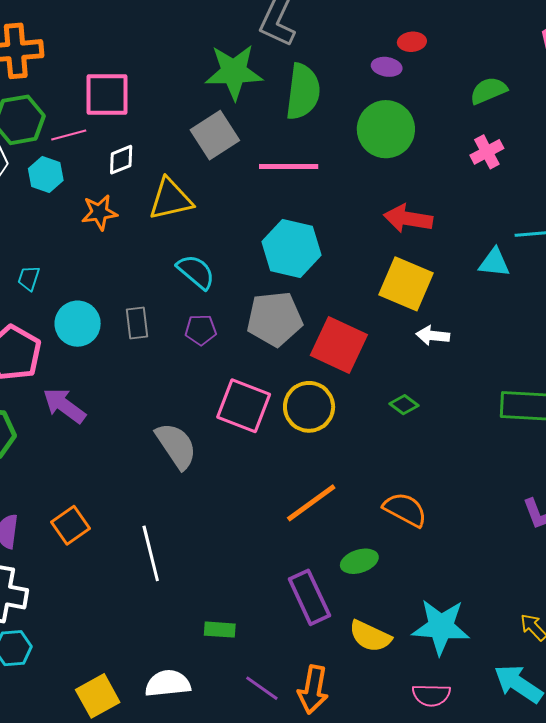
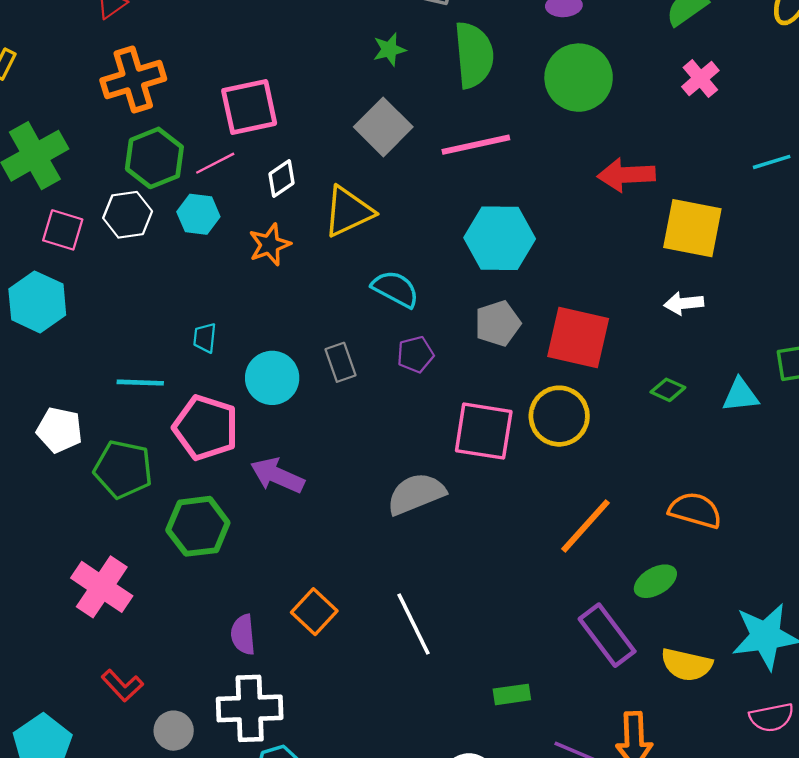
green star: (234, 72) -> (389, 50), size x0.5
cyan triangle: (494, 263) -> (740, 395), moved
yellow square: (406, 284) -> (692, 228), moved
gray pentagon: (275, 319) -> (498, 323), size x0.7
gray semicircle: (176, 446) -> (416, 494), turned -66

